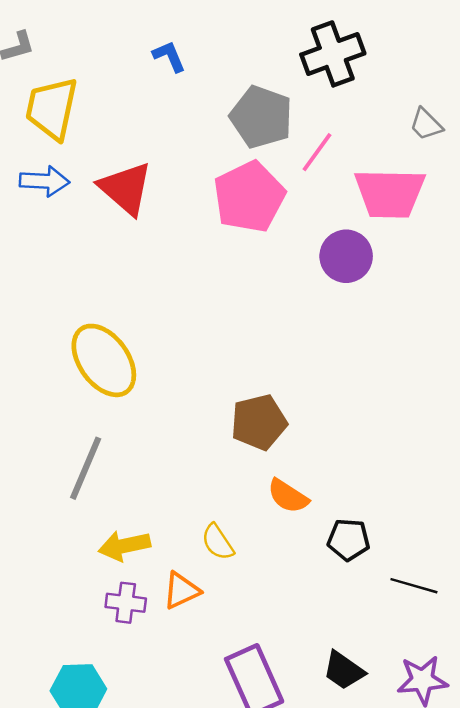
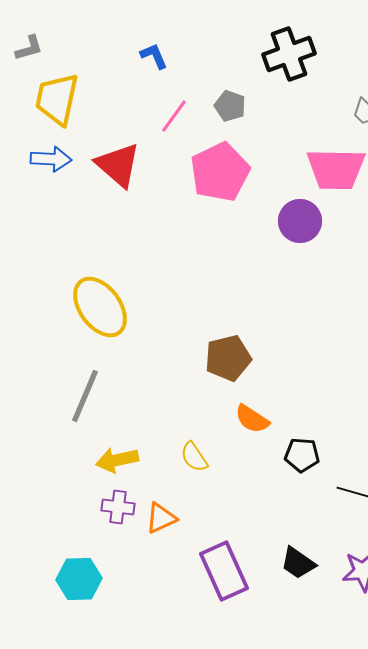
gray pentagon: (261, 117) -> (230, 106), size x0.6
pink line: (317, 152) -> (174, 116), moved
orange triangle: (181, 591) -> (161, 518), moved

